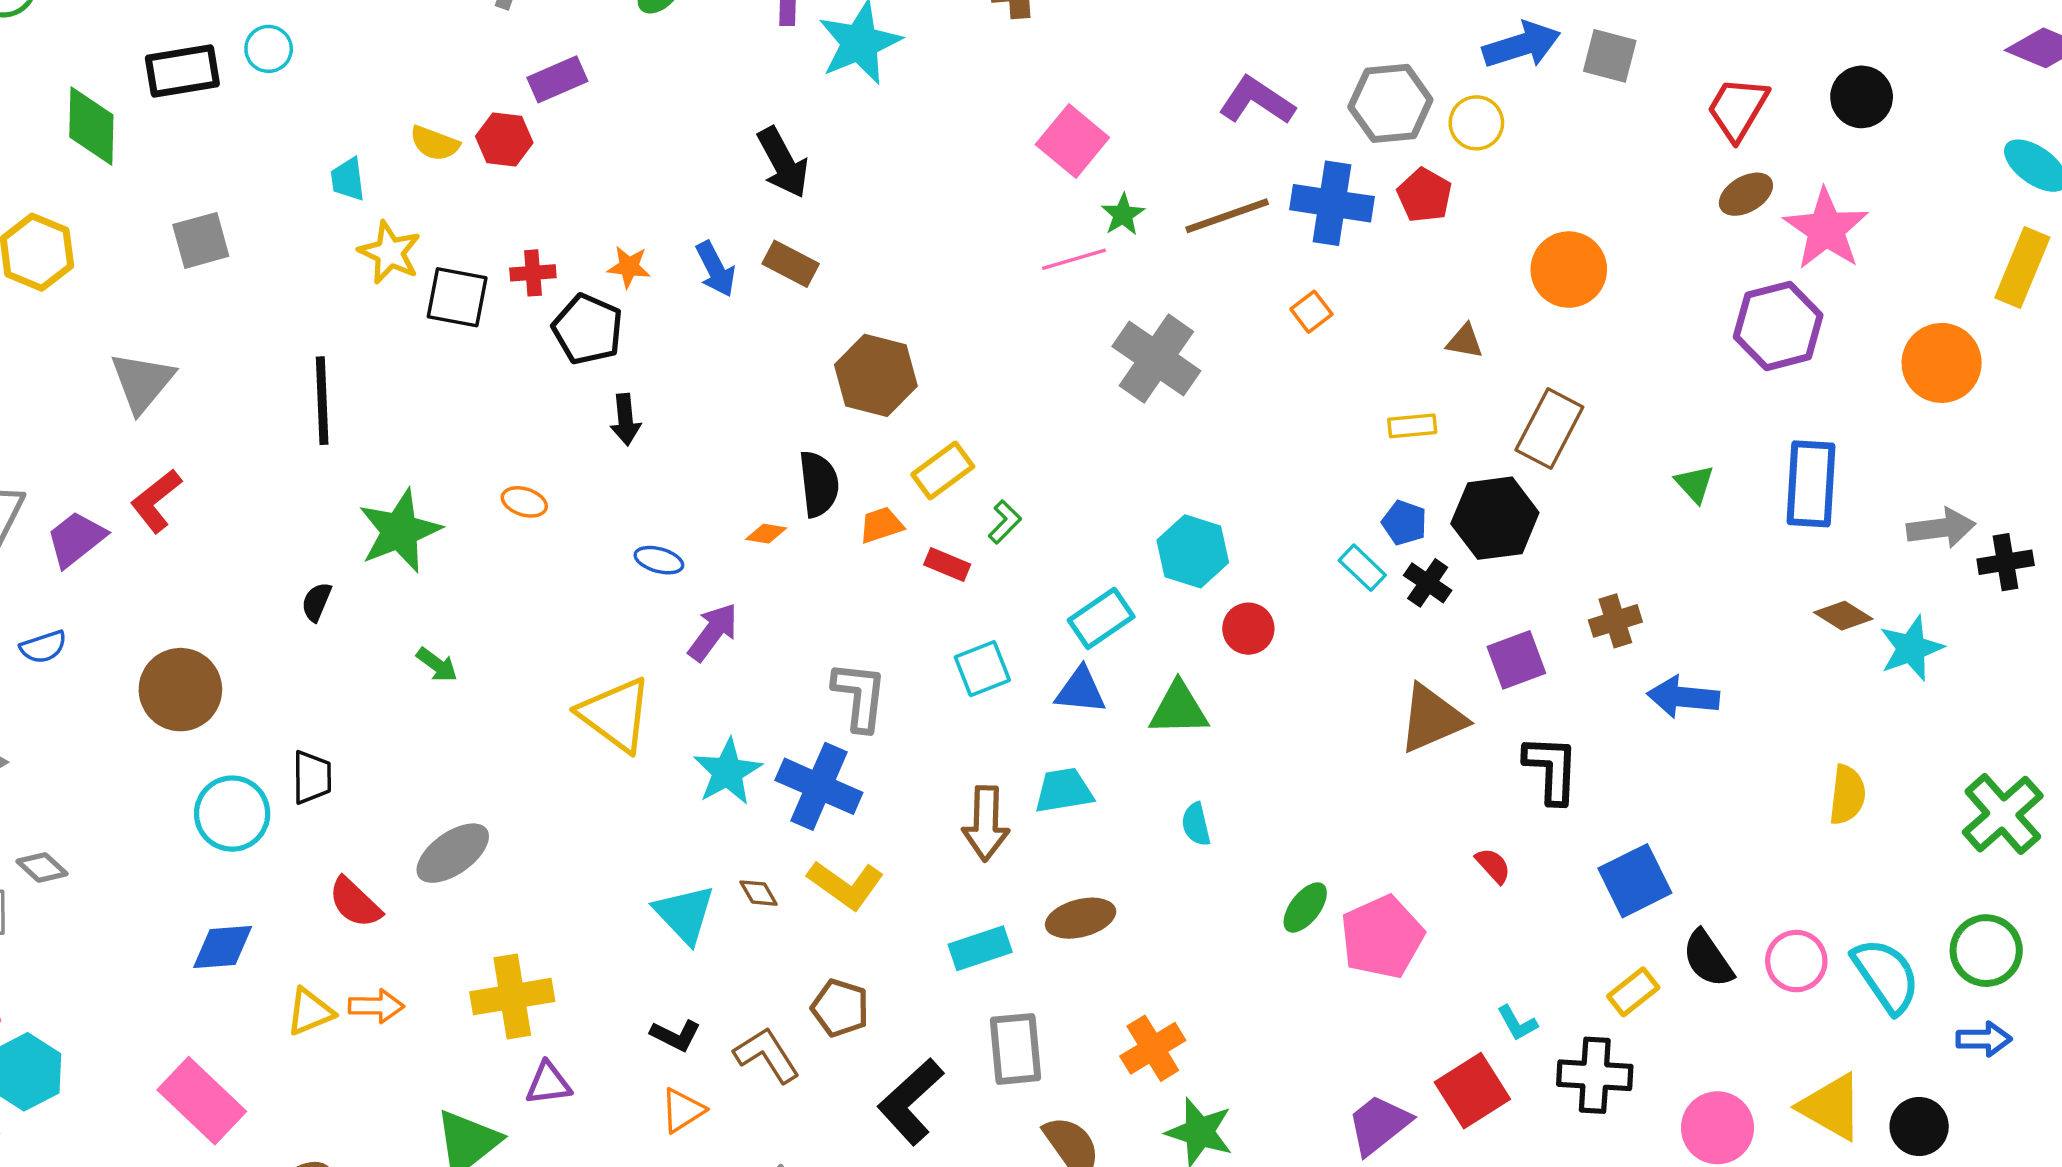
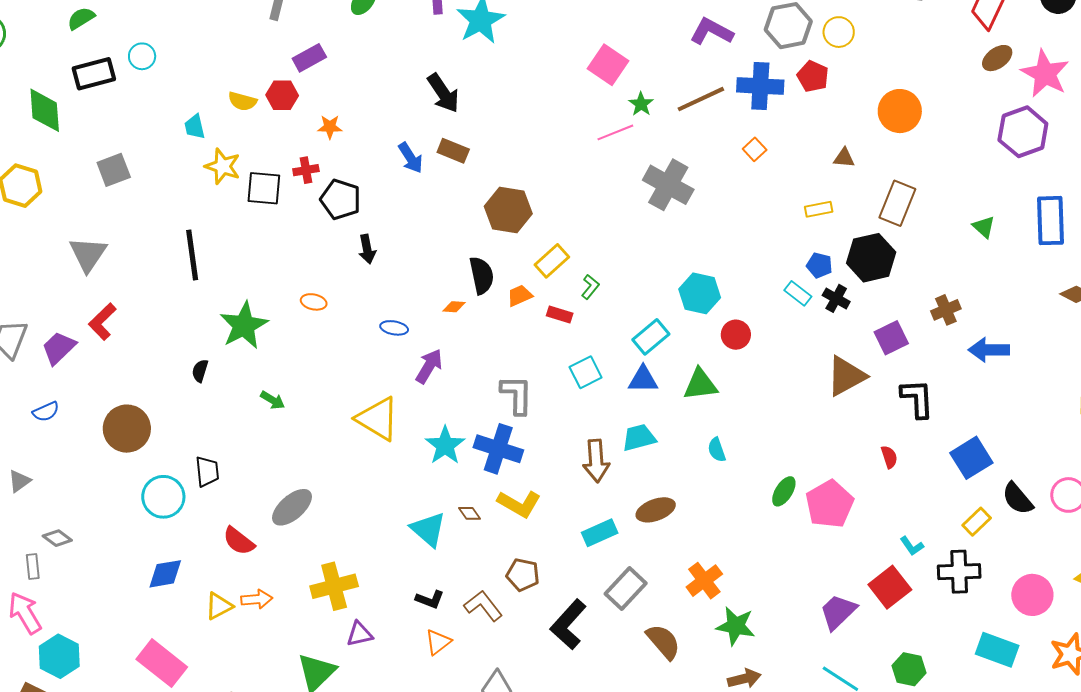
orange star: (629, 267) -> (330, 127), moved
red semicircle: (1493, 866) -> (889, 457), turned 30
gray rectangle: (1016, 1049) -> (626, 589), turned 54

